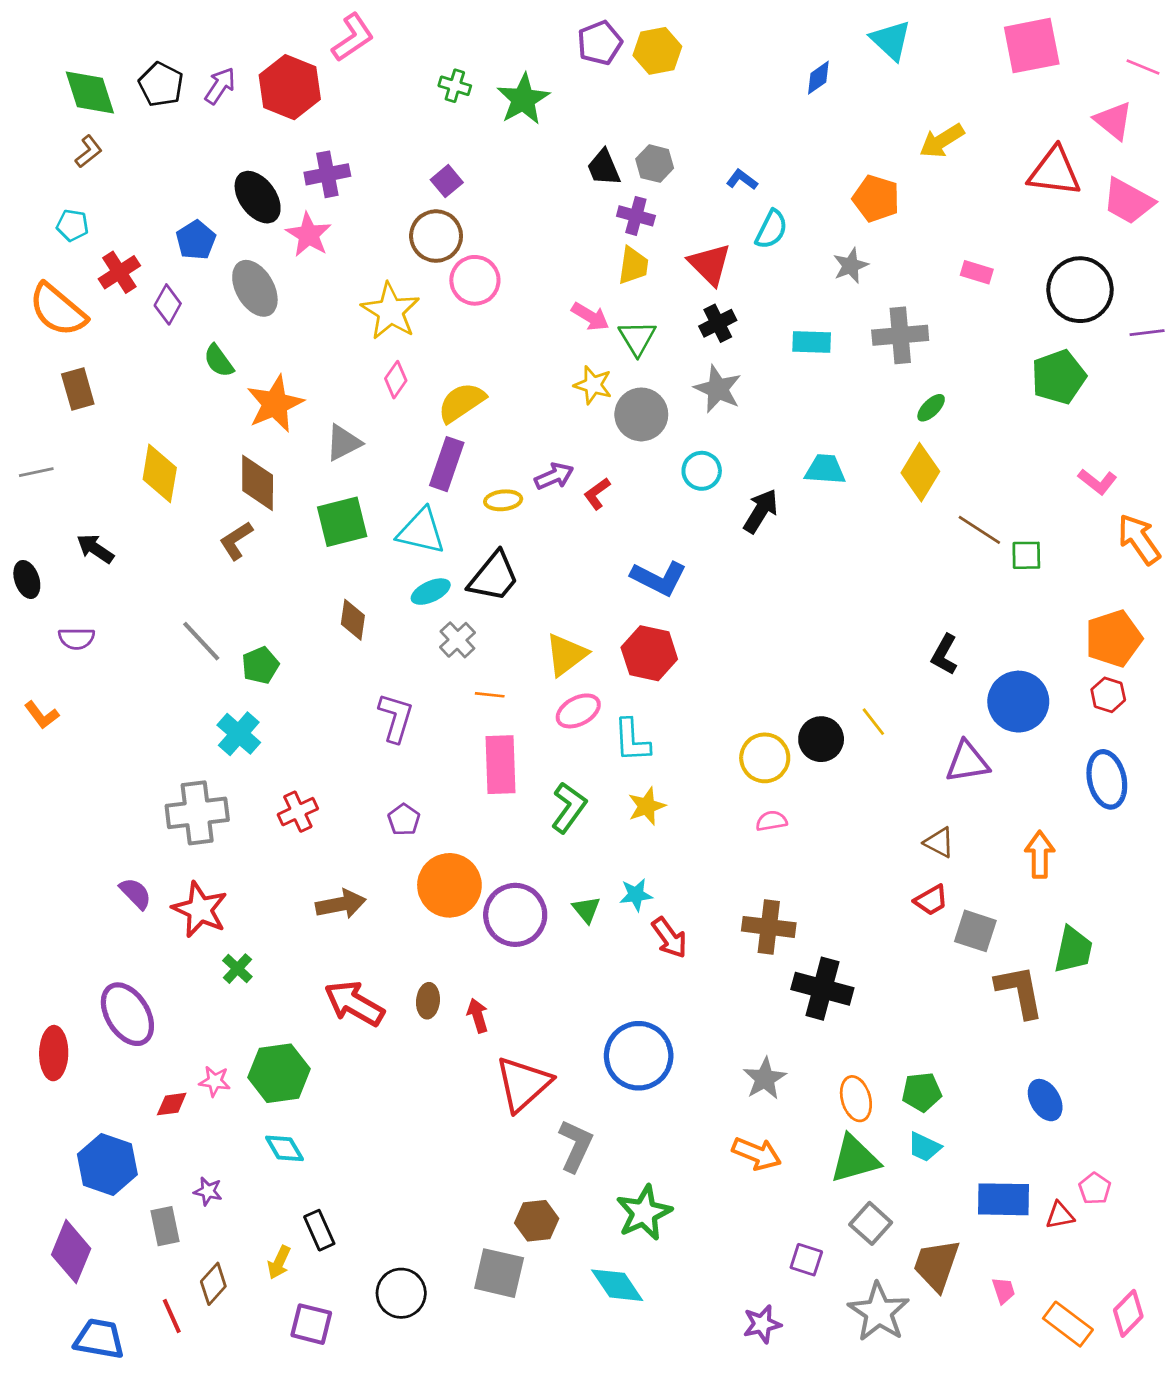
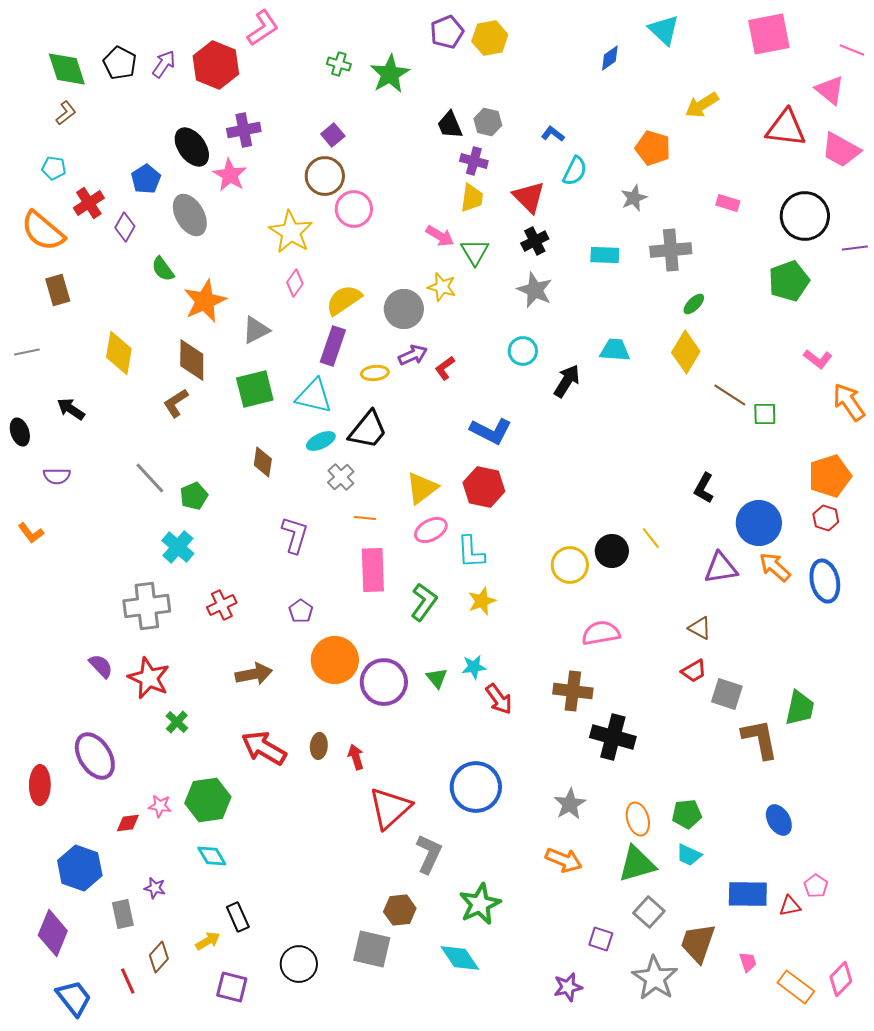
gray circle: (641, 414) -> (404, 309), moved
pink semicircle: (771, 821) -> (601, 633), moved, size x1.6
orange arrow: (1040, 855) -> (775, 567), moved, turned -48
yellow arrow: (279, 1262) -> (208, 941), turned -145
blue trapezoid: (99, 1339) -> (74, 998), turned 42

